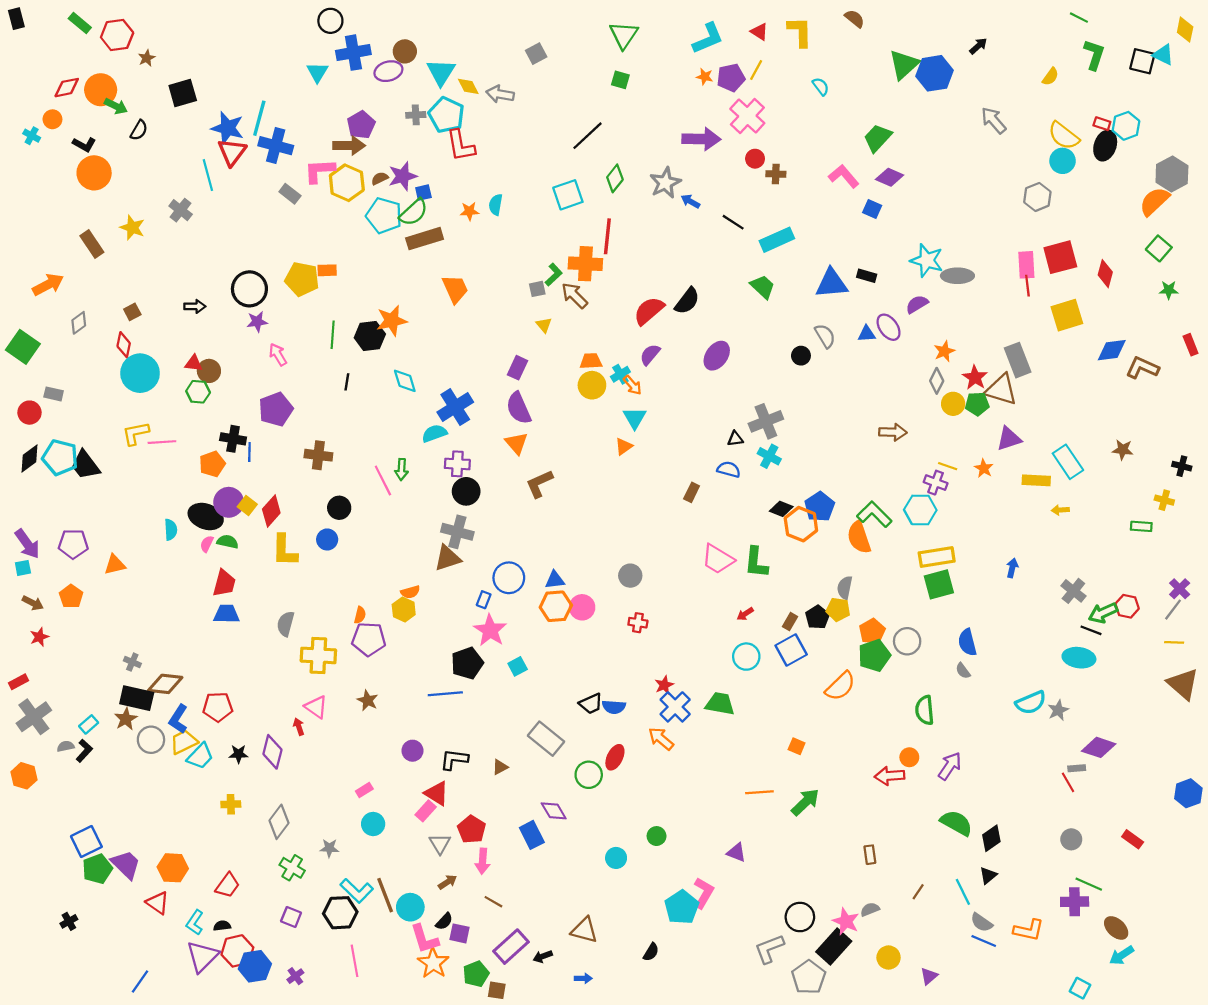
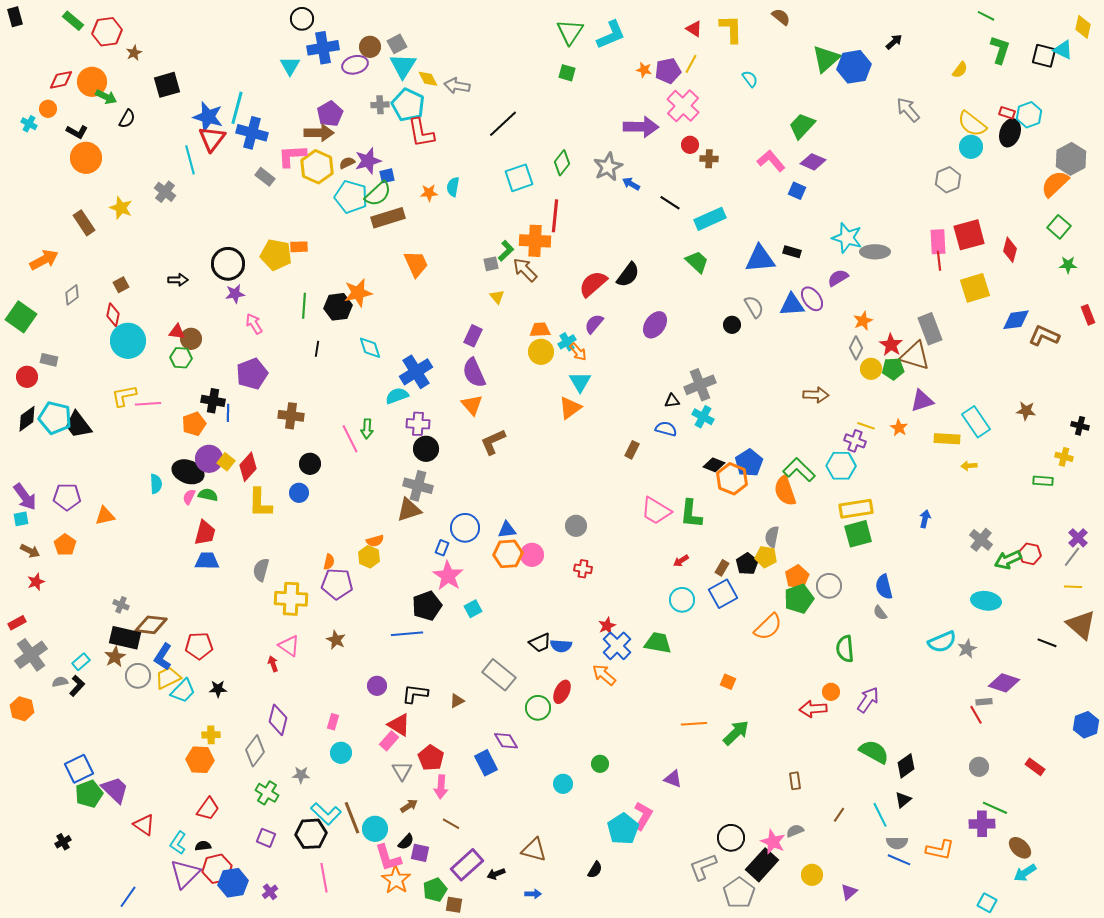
cyan L-shape: (708, 38) -> (611, 35), moved
gray square: (536, 54) -> (397, 44), moved
black line: (588, 136) -> (503, 124), moved
blue triangle: (867, 334) -> (792, 305), size x1.5
orange triangle: (624, 446) -> (570, 408), size x1.4
black line: (1091, 630) -> (1047, 643), moved
purple diamond: (272, 752) -> (278, 720), moved
pink rectangle: (364, 790) -> (333, 722), turned -42
orange hexagon: (173, 868) -> (200, 760), moved
gray semicircle: (982, 922) -> (897, 843), turned -35

